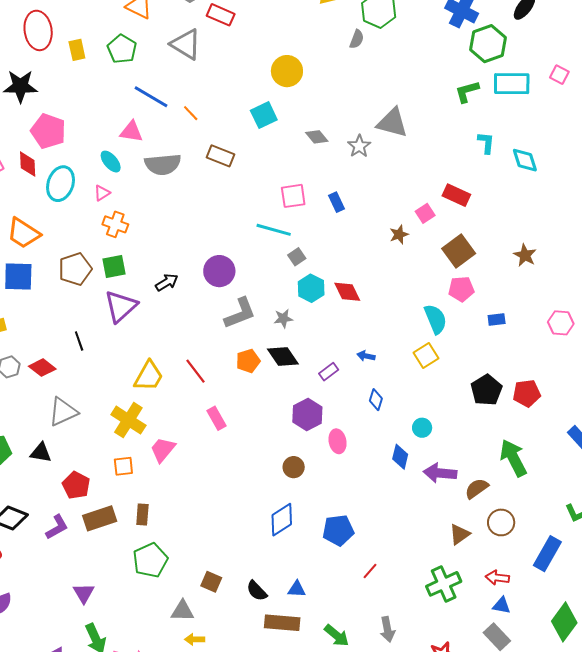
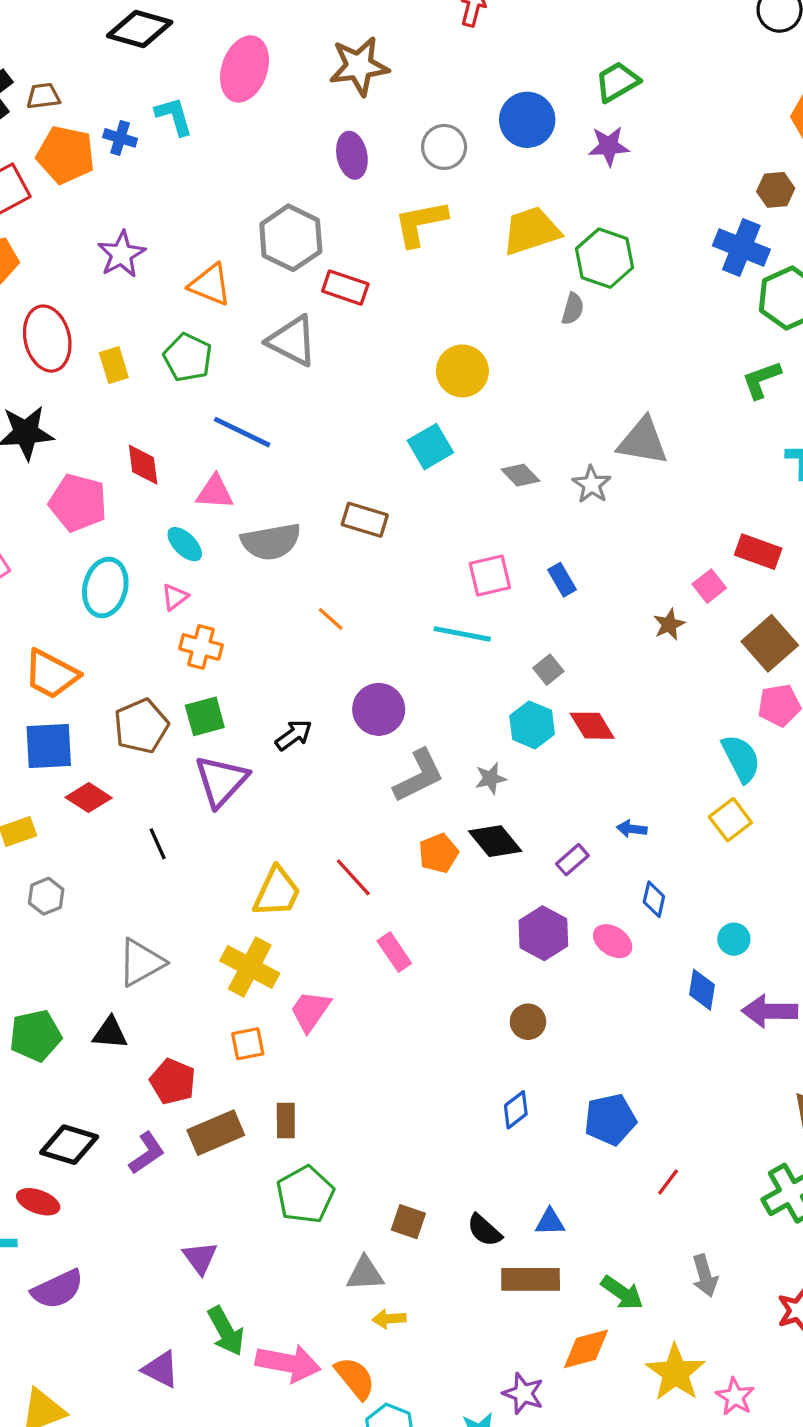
orange line: (191, 113) -> (331, 619), moved
red diamond: (28, 164) -> (143, 465), moved
gray square: (297, 257) -> (548, 670), moved
red diamond: (42, 368) -> (89, 798), moved
pink ellipse: (338, 441) -> (613, 941), moved, turned -40
blue diamond: (282, 520) -> (516, 1110), size x0.7

